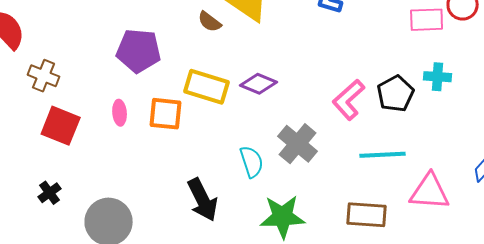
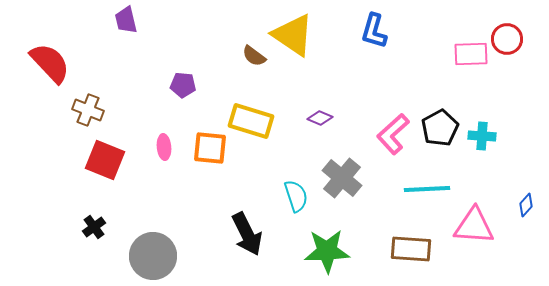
purple pentagon: (139, 51) -> (183, 85), size x0.6
cyan cross: (438, 77) -> (482, 136), moved
purple diamond: (259, 84) -> (320, 118), moved, size x0.7

